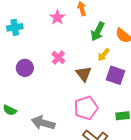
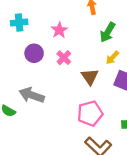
pink star: (57, 17) -> (59, 30), moved
purple circle: (25, 68) -> (34, 53), moved
gray arrow: (43, 123) -> (32, 95), moved

